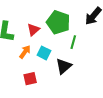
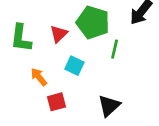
orange arrow: (25, 52) -> (39, 77), moved, turned -72
black triangle: (64, 66) -> (109, 106), moved

